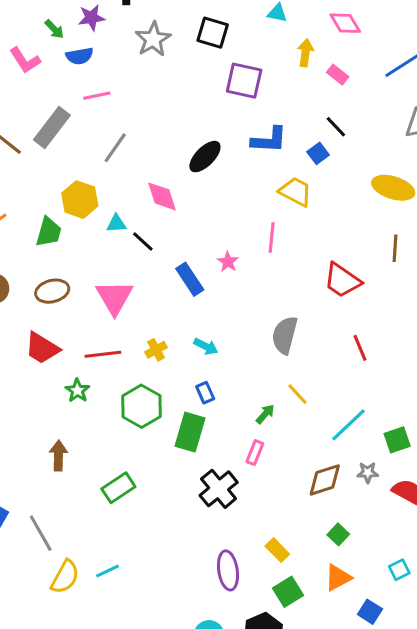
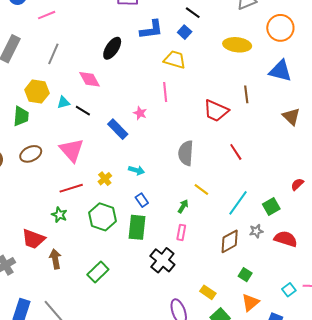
pink line: (97, 96) -> (47, 15), moved
brown line: (395, 248) -> (246, 94), moved
red trapezoid: (42, 348) -> (33, 239), moved

